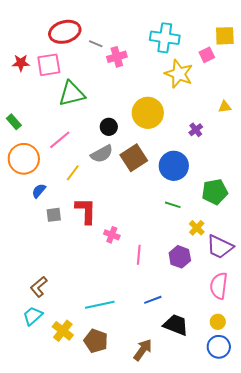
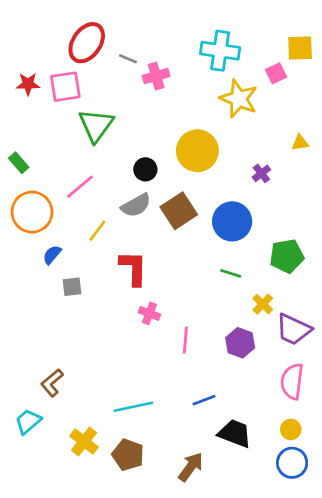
red ellipse: (65, 32) -> (87, 43), turned -40
green triangle: (72, 94) -> (96, 125), turned -40
red L-shape: (86, 211) -> (133, 268), moved
cyan trapezoid: (33, 316) -> (28, 421), moved

